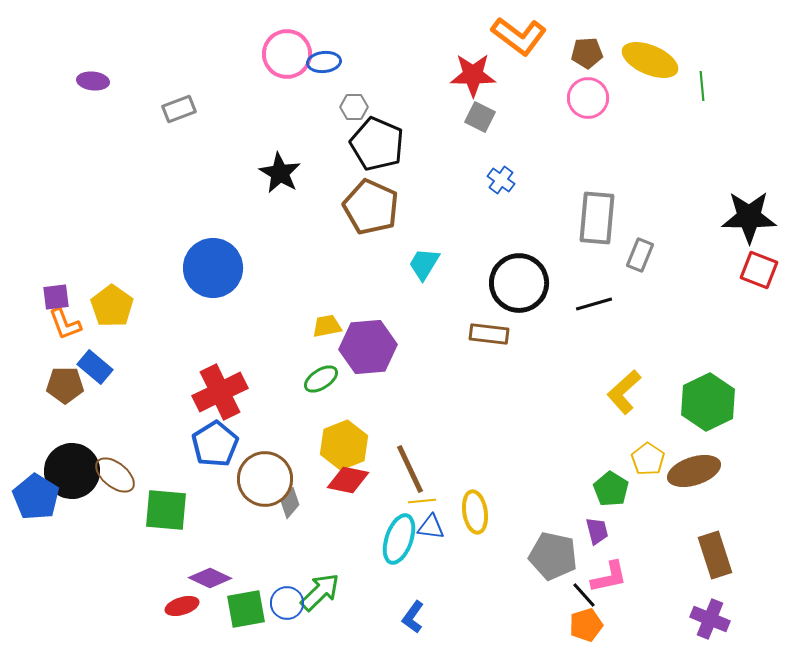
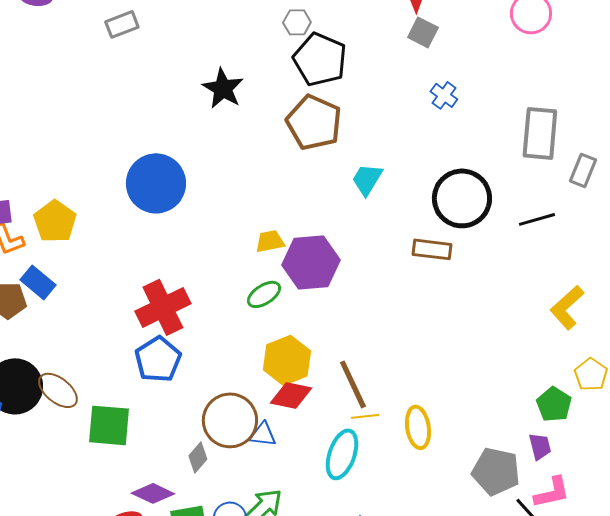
brown circle: (265, 479) -> (230, 420), moved
gray diamond: (290, 503) -> (198, 457), moved
blue triangle: (431, 527) -> (263, 434), moved

